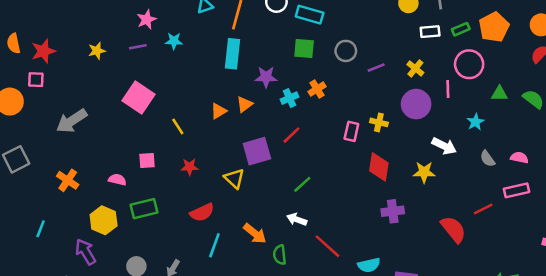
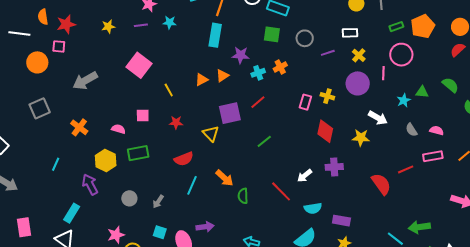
white rectangle: (430, 32) -> (350, 33), moved
green triangle: (500, 94) -> (422, 92), moved
white arrow: (297, 219) -> (305, 176), moved, turned -63

